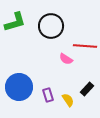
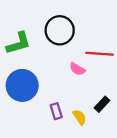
green L-shape: (15, 22) -> (19, 43), moved
blue circle: (19, 87) -> (22, 85), moved

